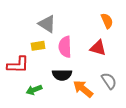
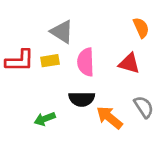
red L-shape: (18, 65) -> (20, 61), moved

